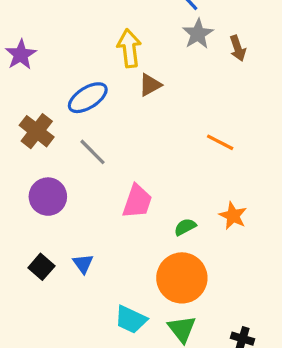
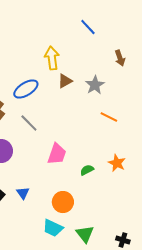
gray star: (198, 34) -> (95, 85), moved
orange circle: (182, 278) -> (63, 202), moved, size x0.7

